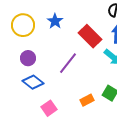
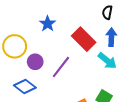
yellow circle: (23, 25) -> (15, 46), moved
purple circle: (28, 58) -> (35, 62), moved

